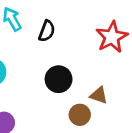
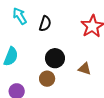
brown circle: (80, 115) -> (47, 79), moved

